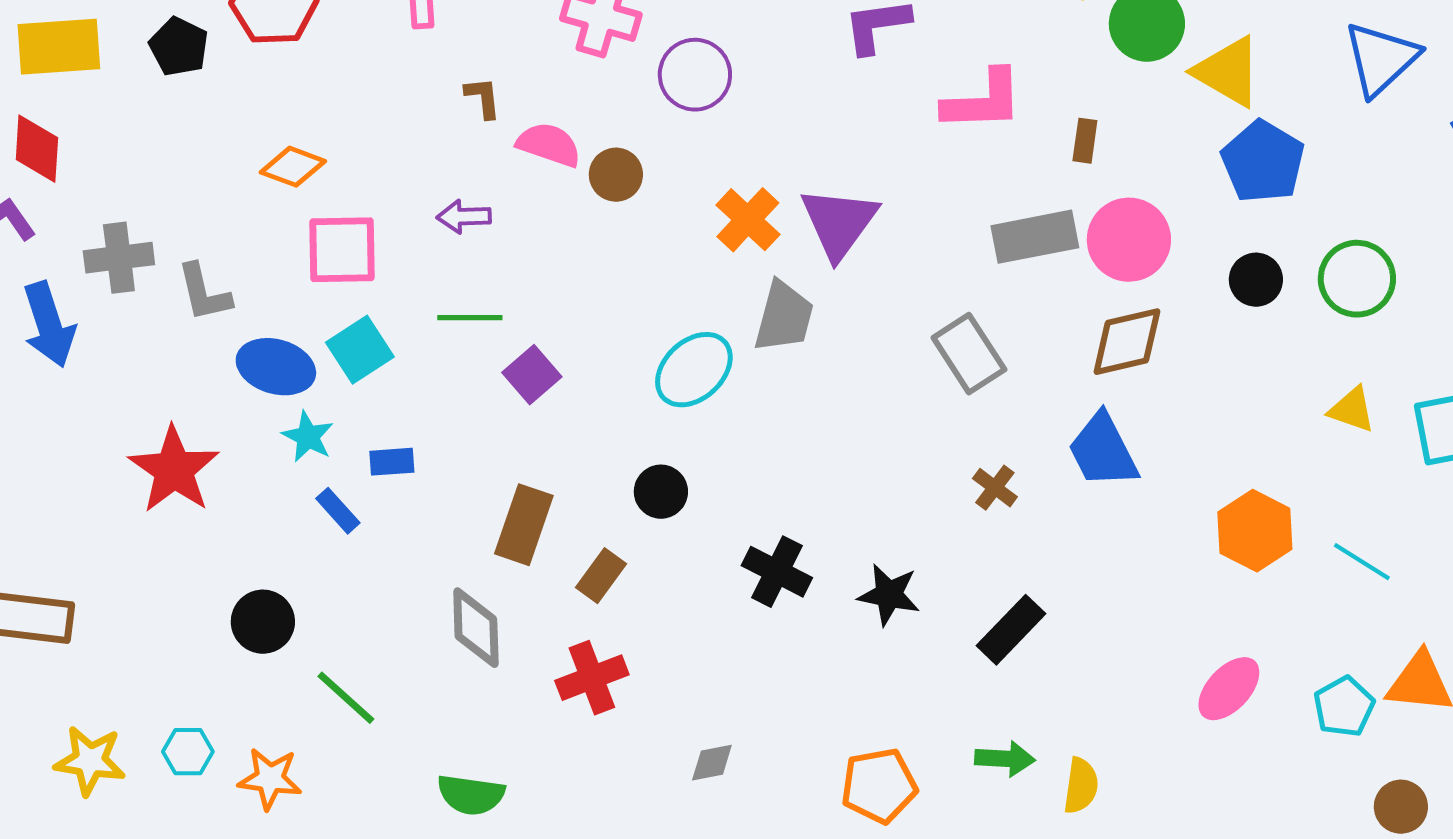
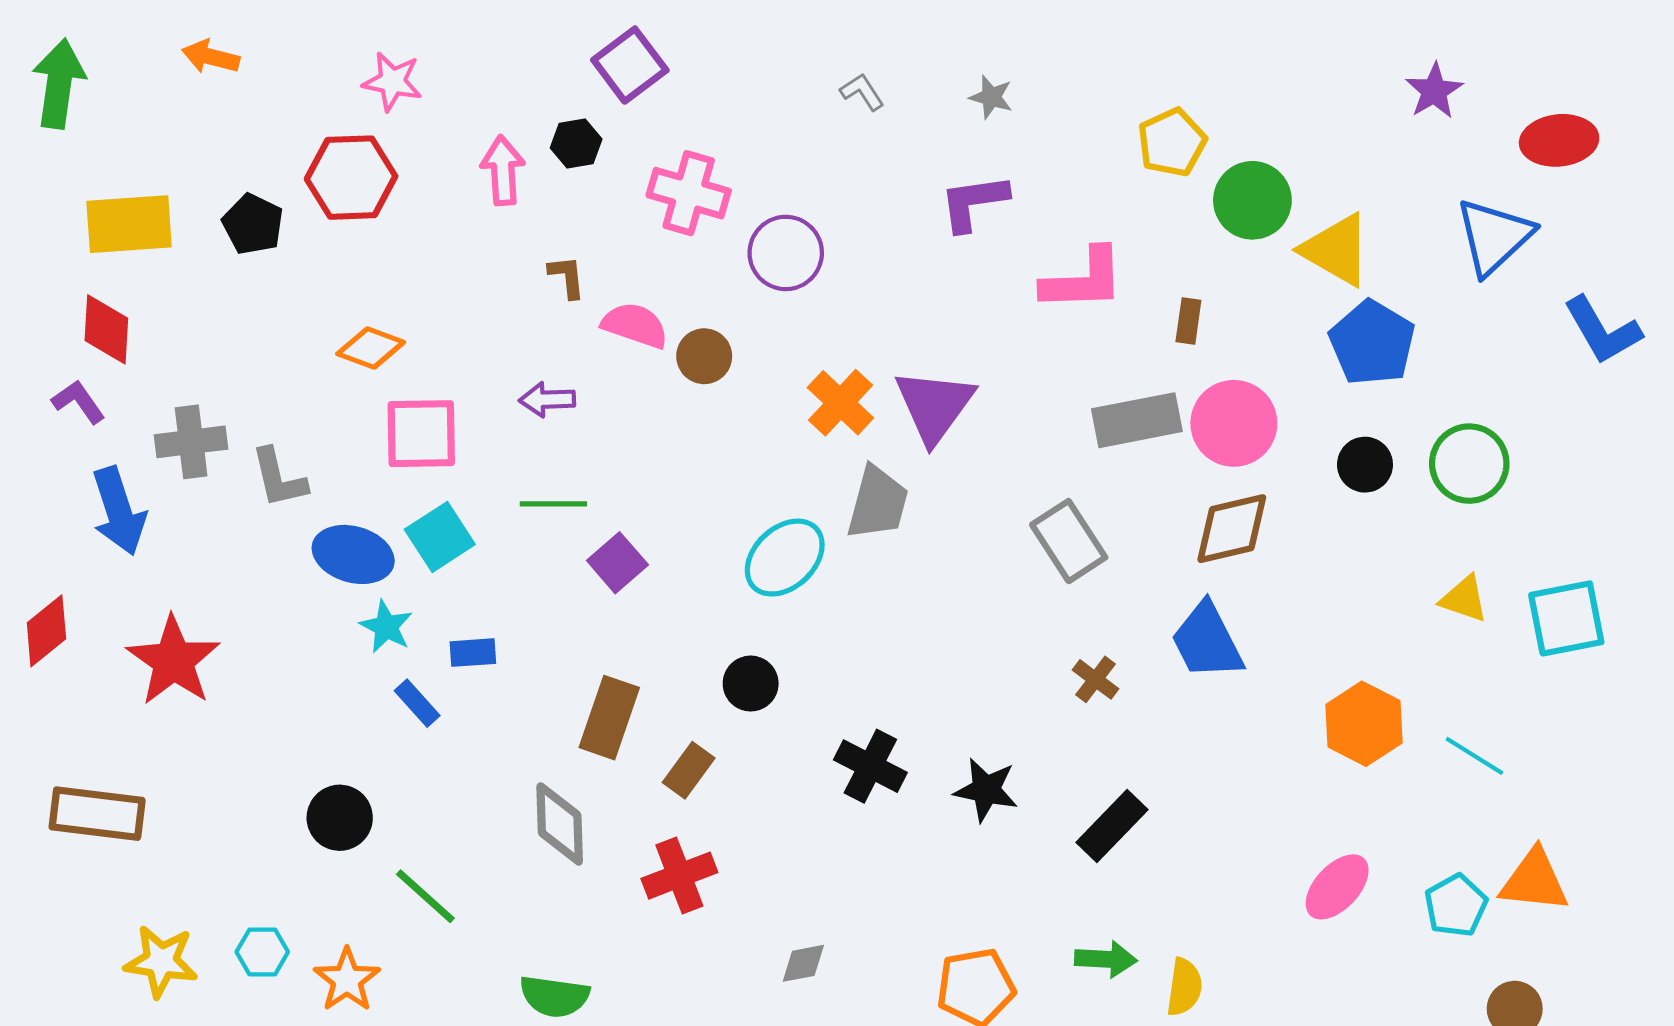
red star: (174, 470) -> (173, 661), moved
orange star: (270, 779) -> (347, 980), turned 30

